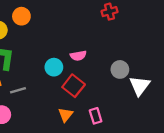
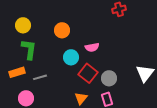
orange circle: (21, 16) -> (62, 30), moved
gray circle: (120, 69) -> (109, 78), moved

